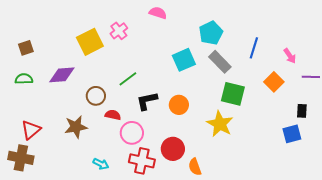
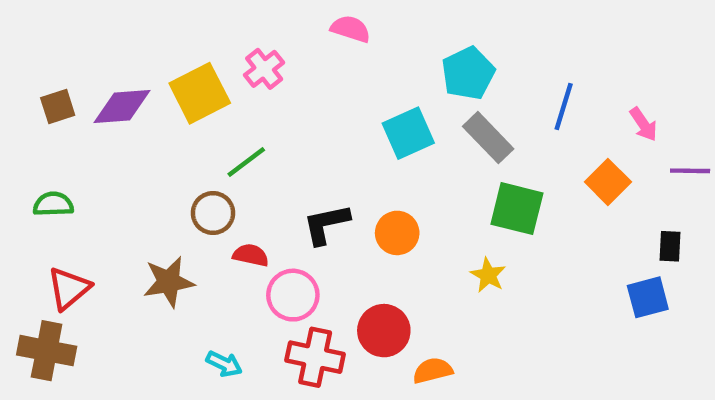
purple diamond: (62, 75) -> (122, 107), moved
green semicircle: (24, 79) -> (53, 204), moved
green line: (128, 79) -> (246, 162), moved
yellow star: (220, 124) -> (488, 275), size x0.6
orange semicircle: (195, 167) -> (433, 371), turned 96

